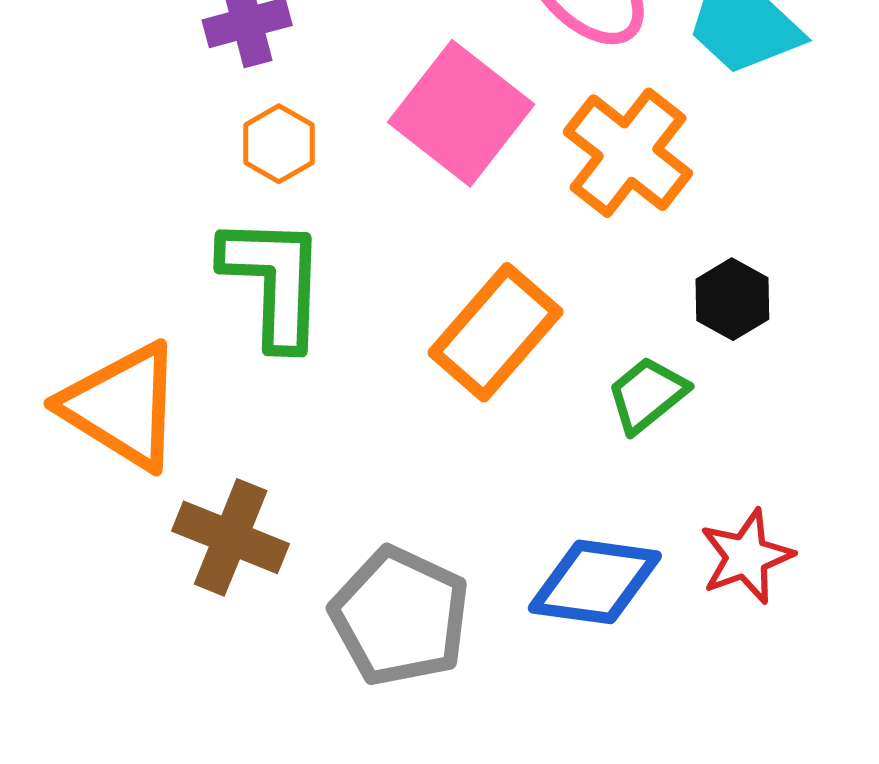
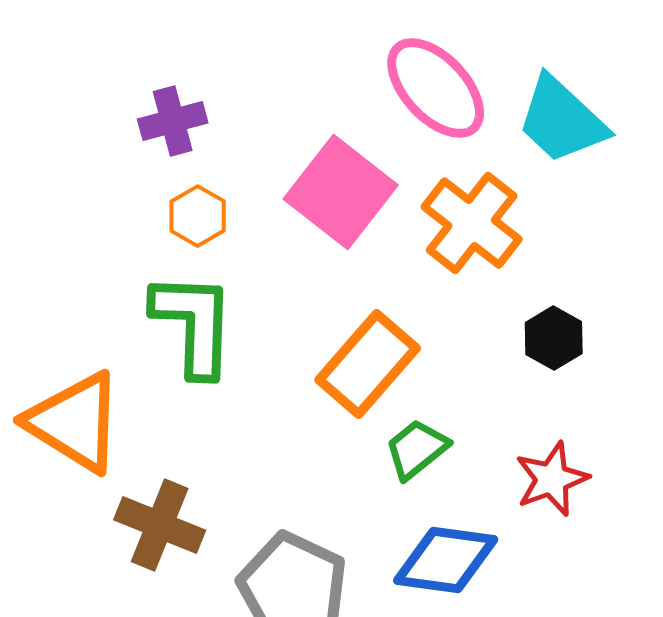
green trapezoid: (647, 395) -> (417, 449), moved
red star: (746, 556) -> (552, 479), moved

